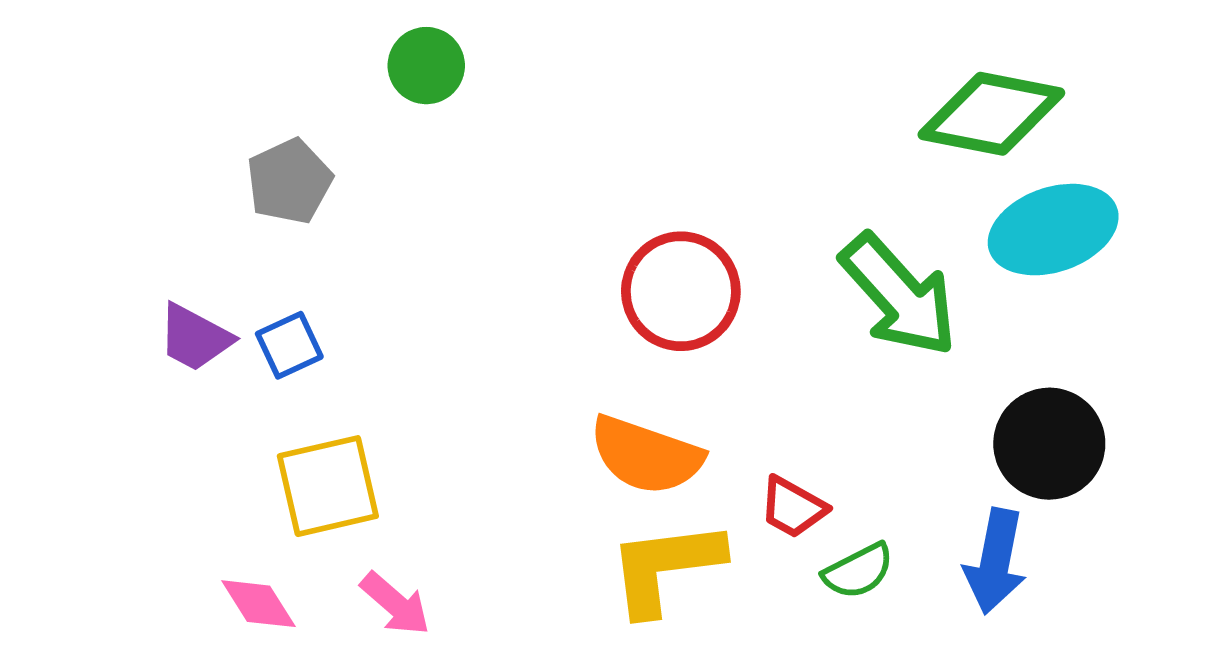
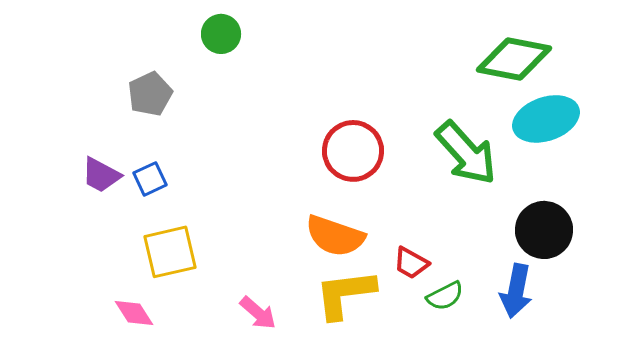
pink arrow: (395, 604) -> (258, 313), moved

